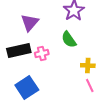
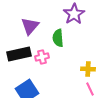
green semicircle: (69, 40) -> (58, 38), moved, turned 30

